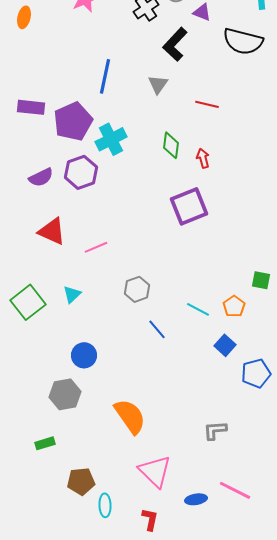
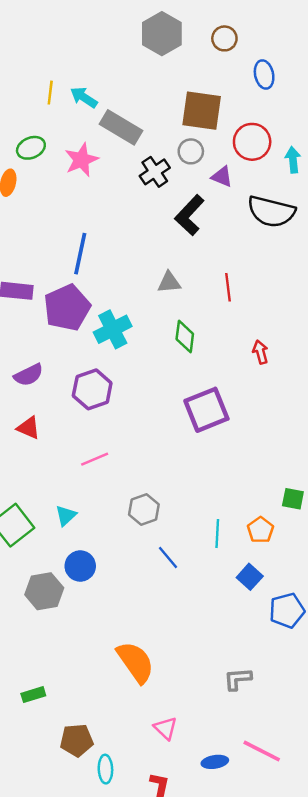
blue line: (105, 76) -> (80, 254), moved
gray triangle: (158, 84) -> (169, 282), moved, turned 50
red line: (207, 104) -> (228, 287), turned 70
red arrow: (203, 158) -> (260, 352), moved
purple hexagon: (81, 172) -> (92, 389), moved
red triangle: (52, 231) -> (29, 428), moved, size x0.7
cyan line: (198, 309) -> (217, 534), turned 65
blue circle: (84, 355) -> (80, 566), moved
gray hexagon: (65, 394) -> (44, 591), moved
pink triangle: (155, 471) -> (166, 728), size x0.6

